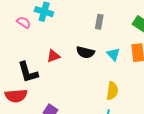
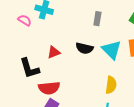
cyan triangle: (113, 54) -> (112, 50), size x1.5
red semicircle: (16, 96) -> (49, 88), moved

